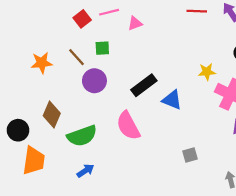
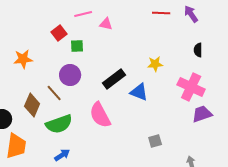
red square: (82, 19) -> (59, 33), moved
pink triangle: (135, 23) -> (106, 24), turned 32
brown line: (76, 57) -> (54, 93), moved
yellow star: (207, 72) -> (155, 64), moved

